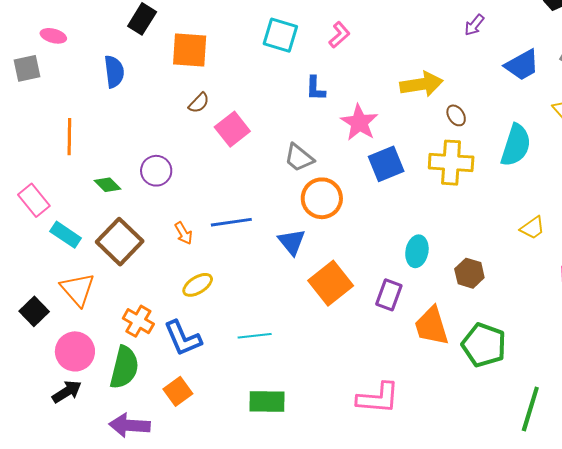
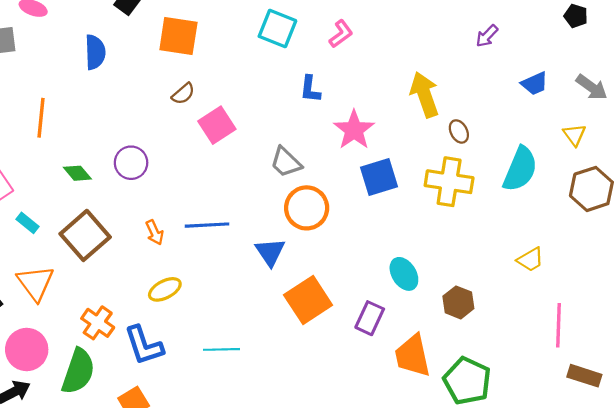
blue trapezoid: (522, 65) -> (535, 83), size x0.7
yellow arrow: (421, 84) -> (425, 95), turned -105
cyan rectangle: (66, 235) -> (28, 223), size x0.7
cyan ellipse: (417, 251) -> (404, 274), turned -48

